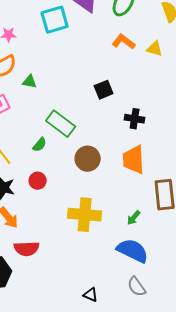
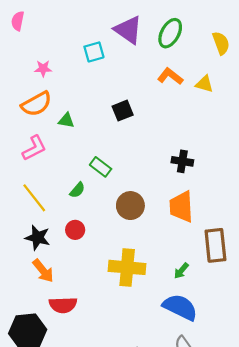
cyan square: (55, 20) -> (94, 52), size x0.7
black square: (104, 90) -> (123, 111), moved
green rectangle: (61, 124) -> (101, 167), size x0.7

